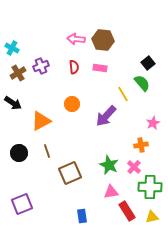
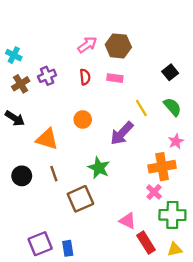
pink arrow: (76, 39) -> (87, 45), turned 138
green semicircle: (142, 83) -> (172, 107), moved
orange triangle: (41, 121) -> (47, 139), turned 45
orange cross: (141, 145) -> (162, 167), size x1.6
green star: (109, 165) -> (99, 168), moved
pink triangle: (111, 192) -> (128, 221), turned 35
purple square: (22, 204) -> (40, 244), moved
blue rectangle: (82, 216) -> (68, 248), moved

